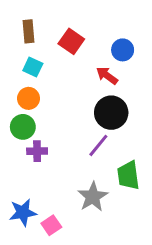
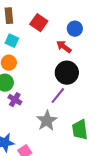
purple cross: (37, 151) -> (15, 100), turned 32
green trapezoid: (128, 175) -> (80, 130), moved
gray star: (93, 197) -> (47, 121), moved

